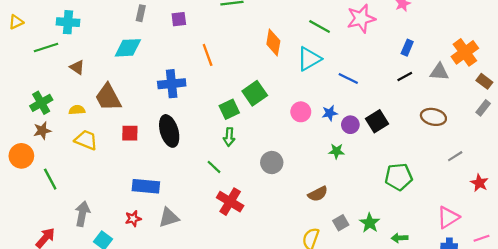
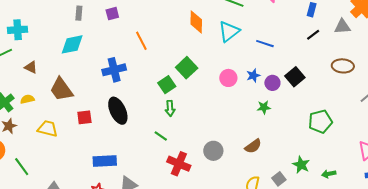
yellow semicircle: (77, 110) -> (27, 99), moved
gray circle: (272, 163) -> (213, 151), moved
gray square: (341, 223) -> (279, 179), moved

